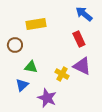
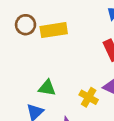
brown circle: (15, 45) -> (26, 25), moved

